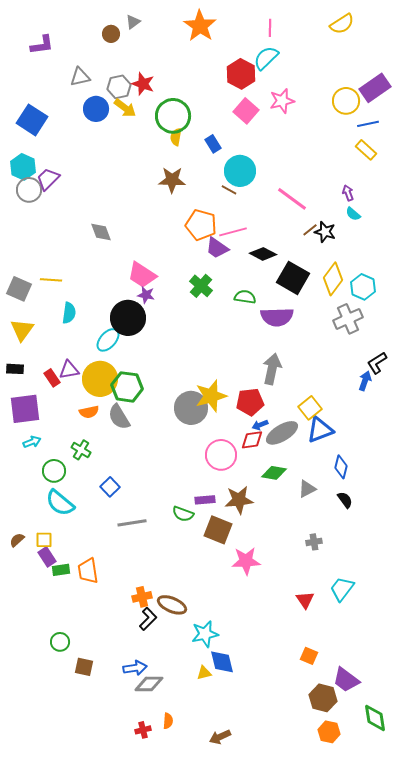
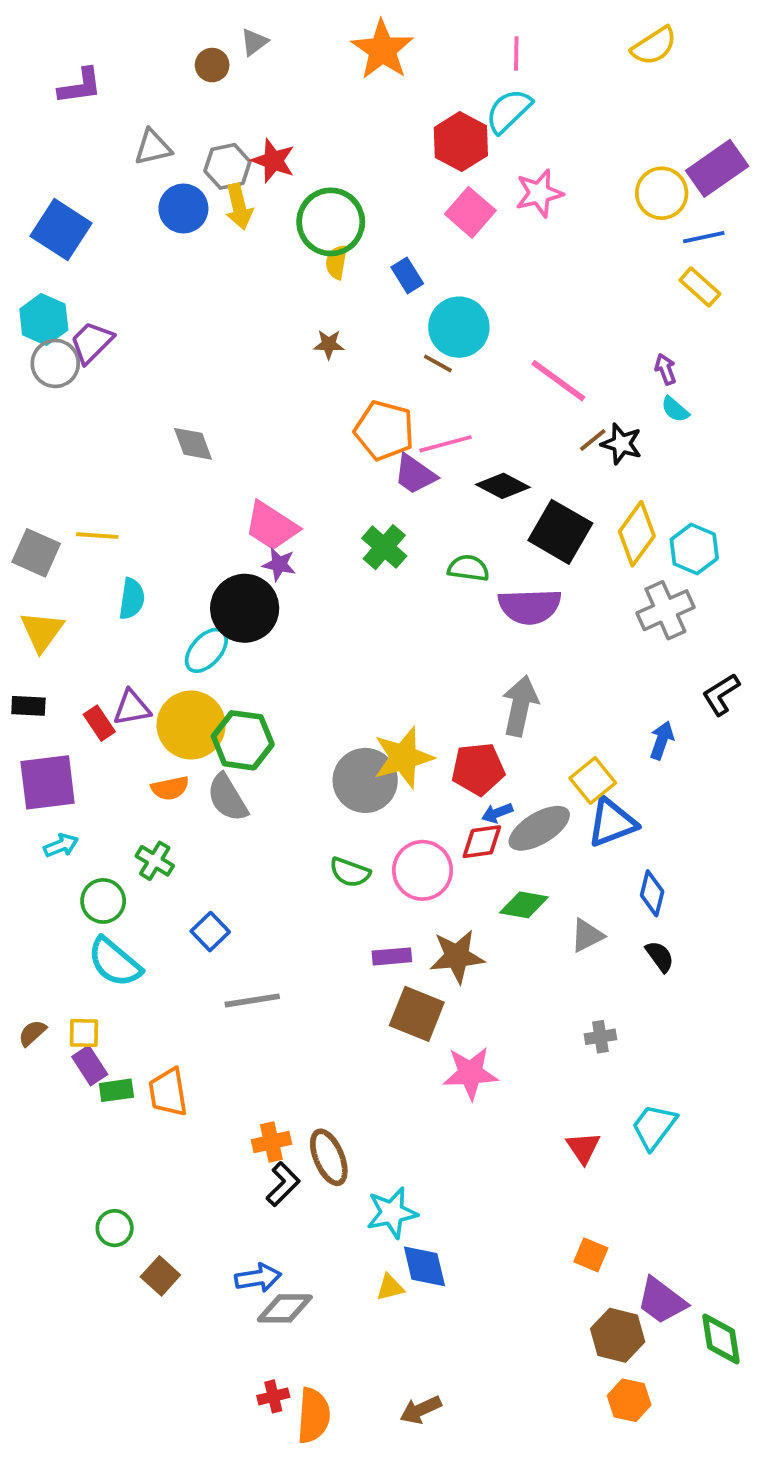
yellow arrow: (125, 108) -> (239, 207), turned 40
brown star: (172, 180) -> (329, 344), size x0.6
blue arrow: (365, 381) -> (662, 740), moved
green semicircle: (183, 514) -> (350, 872), moved
brown ellipse: (172, 605) -> (329, 1157), turned 44
brown square: (84, 667) -> (160, 1276), turned 30
green diamond: (375, 718) -> (721, 1339), moved
orange semicircle: (168, 721) -> (314, 1416), moved, size x1.8

